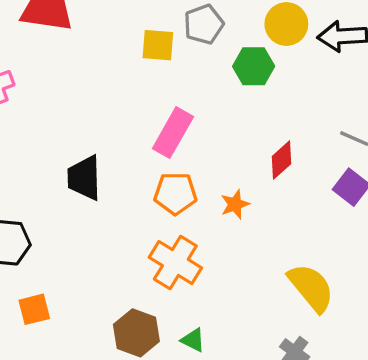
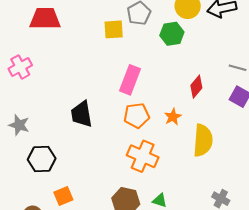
yellow semicircle: (311, 288) -> (203, 140), moved, turned 52

